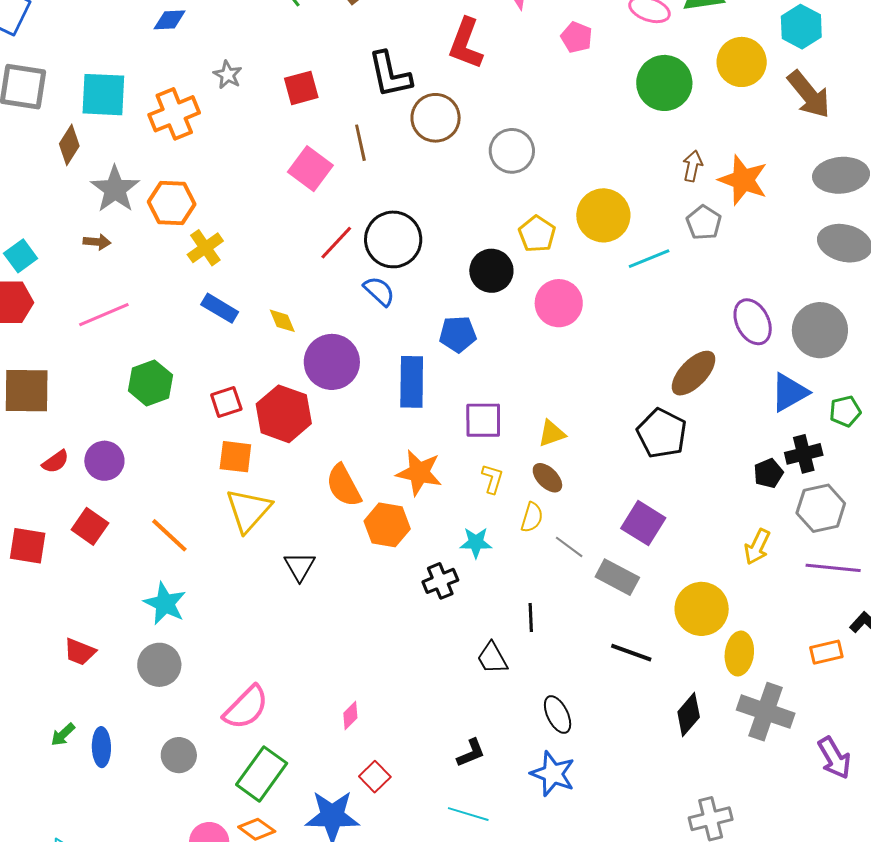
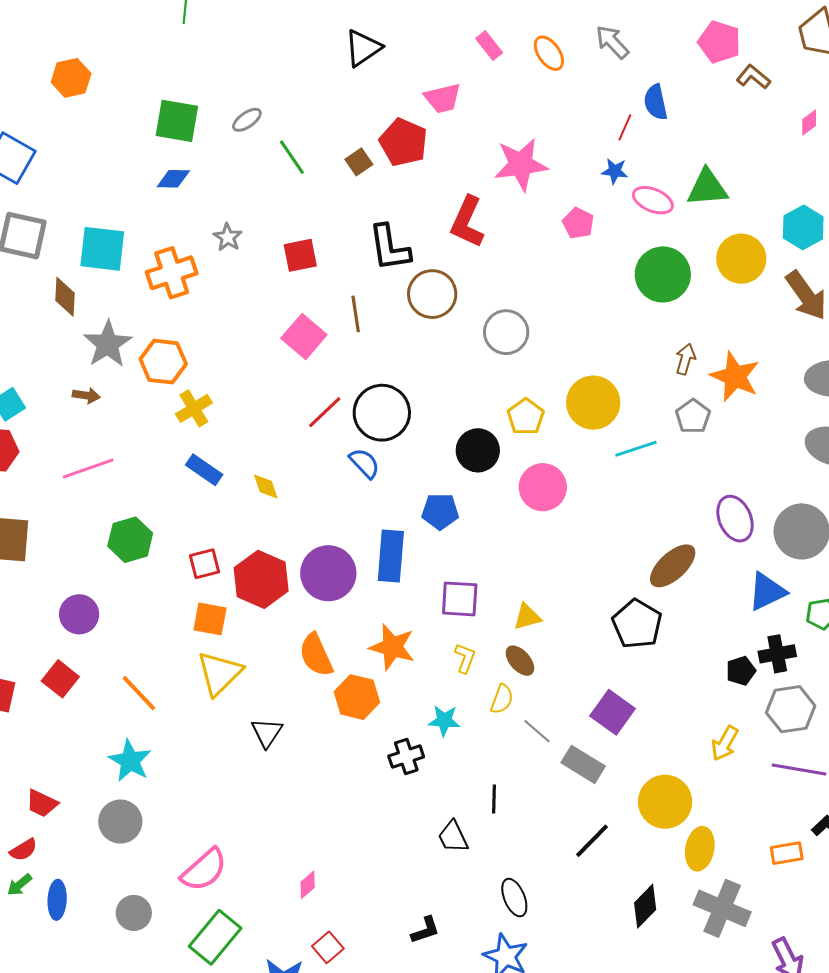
brown diamond: (69, 145) -> (65, 297), turned -33
purple circle: (332, 362) -> (328, 573), moved
red semicircle: (55, 462) -> (23, 850), moved
black line: (631, 653) -> (592, 841), turned -69

